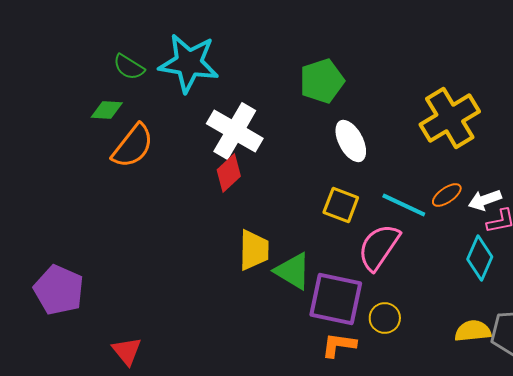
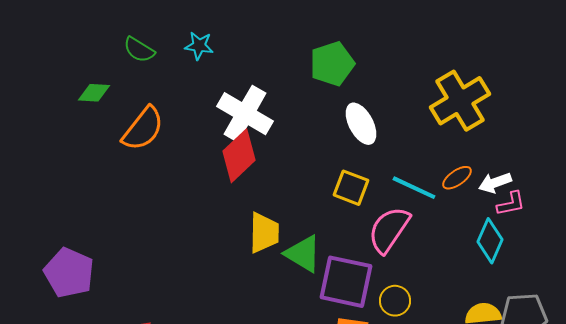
cyan star: (189, 63) -> (199, 46), size x0.5
green diamond: (107, 110) -> (94, 93), moved
red diamond: (229, 173) -> (239, 156), size x1.4

